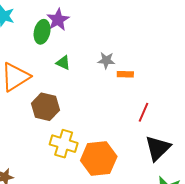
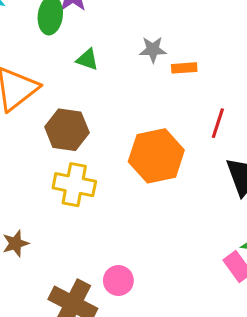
yellow cross: (64, 144) -> (74, 185), moved
orange hexagon: (99, 158) -> (156, 156), moved

